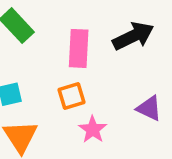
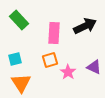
pink star: (93, 129) -> (68, 72), moved

